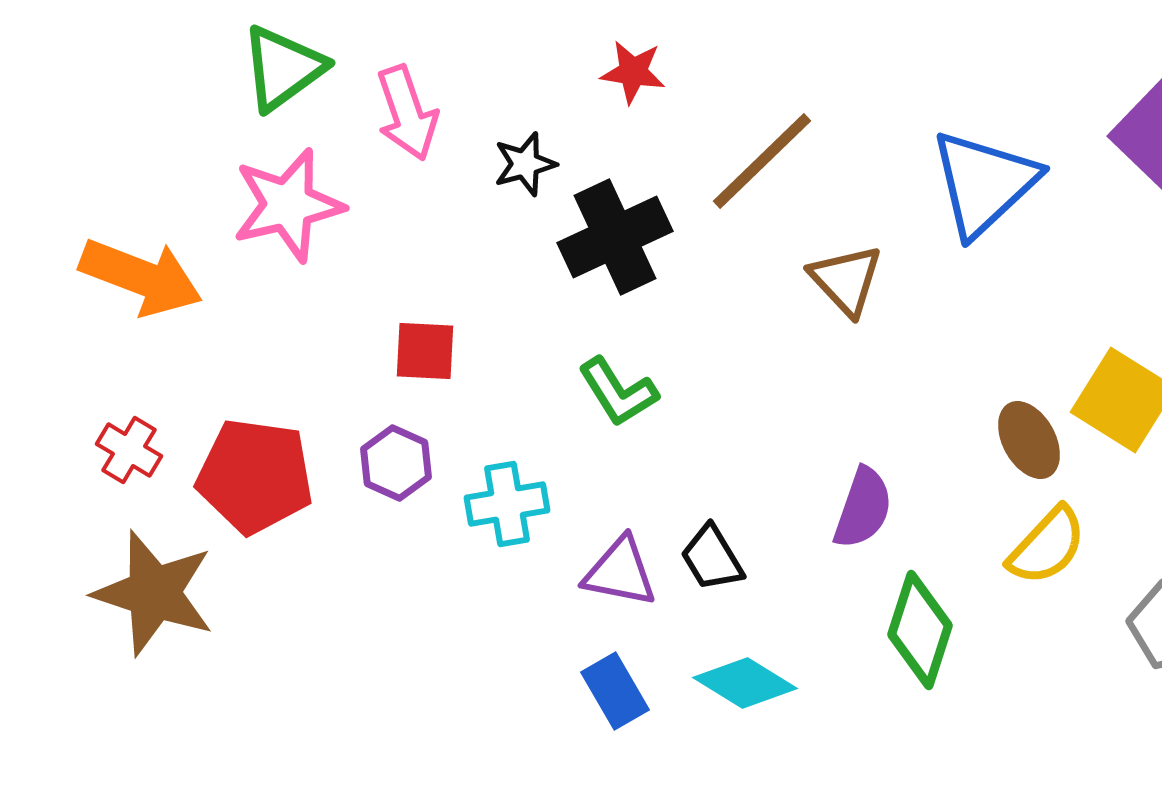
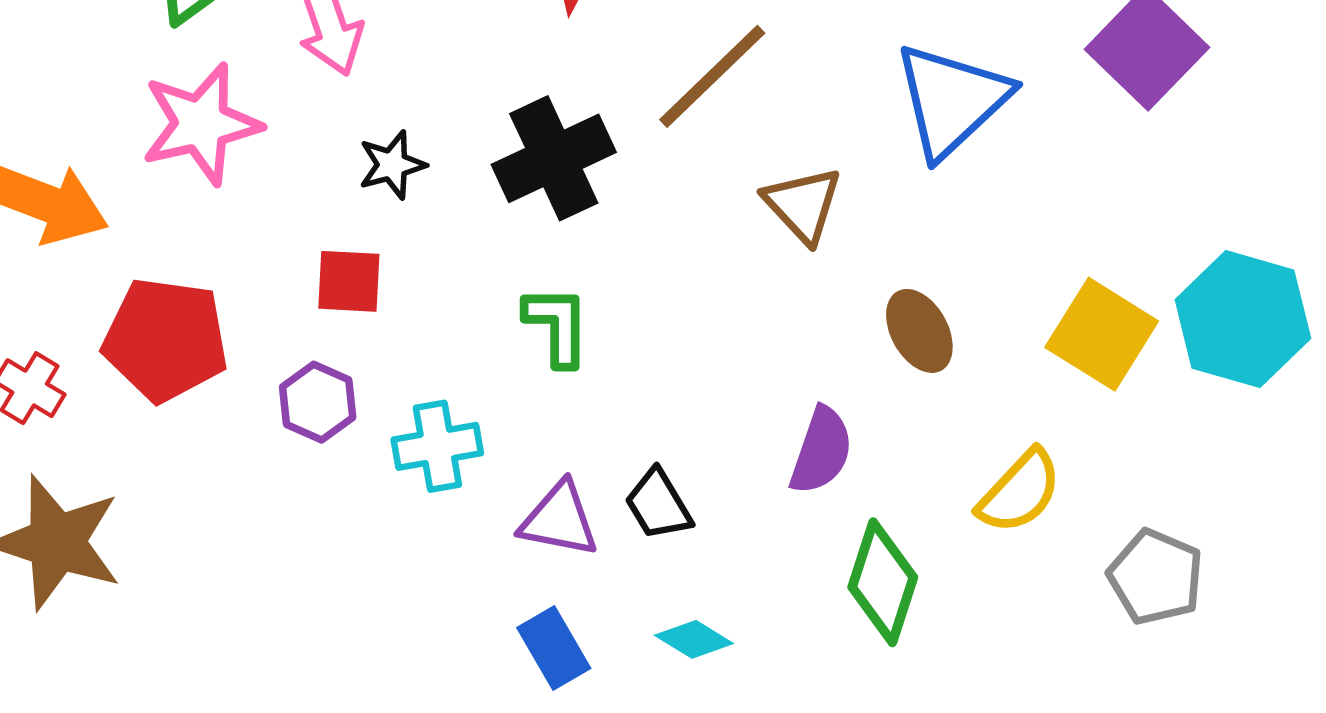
black star: (525, 164) -> (392, 165), moved
green L-shape: (618, 392) -> (557, 326), turned -148
brown ellipse: (1029, 440) -> (919, 331), moved
red pentagon: (255, 476) -> (166, 340), moved
cyan diamond: (745, 683) -> (694, 639), size x0.7

